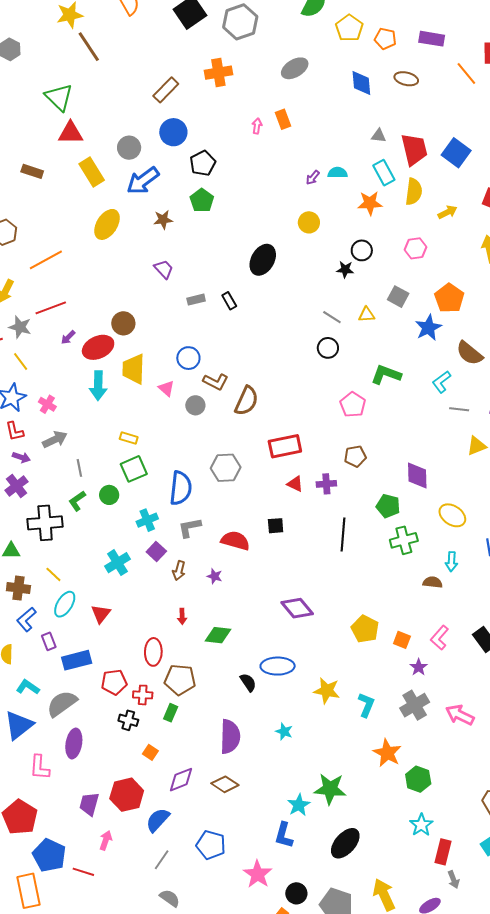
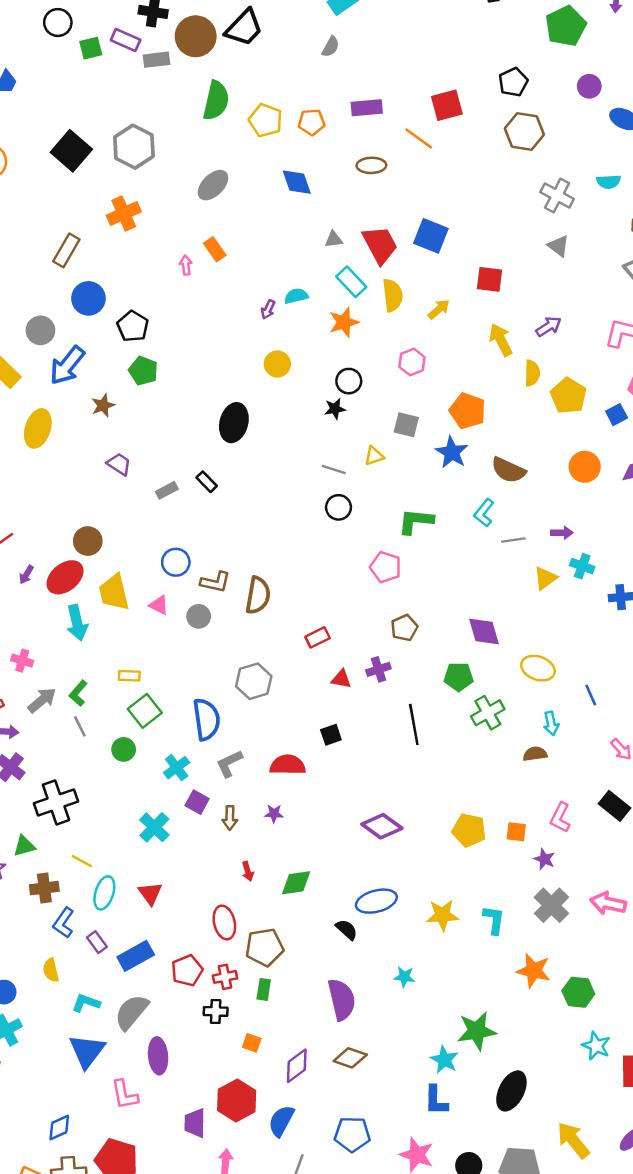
brown ellipse: (406, 79) -> (371, 165), moved
red rectangle: (285, 446) -> (318, 637), size x0.6
green L-shape: (77, 501) -> (78, 693), moved

